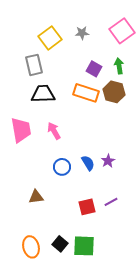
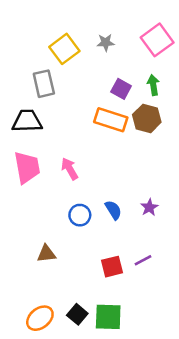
black trapezoid: (43, 94) -> (27, 121), moved
purple star: (108, 161) -> (149, 207), moved
orange ellipse: (31, 247) -> (40, 318), turned 65

